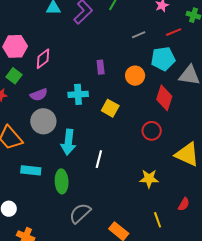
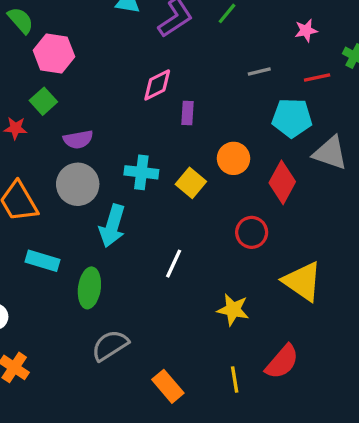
pink diamond: (43, 59) -> (157, 85), moved
orange circle: (135, 76) -> (234, 158), moved
cyan cross: (78, 94) -> (141, 172), moved
white line: (99, 159) -> (174, 264), moved
red semicircle: (184, 204) -> (282, 362), size x1.6

